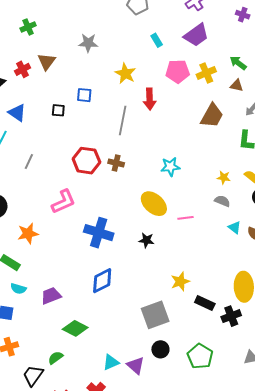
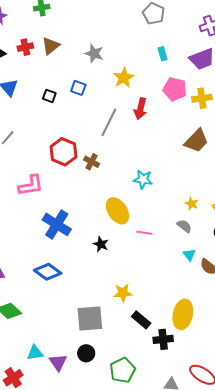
gray star: (88, 43) -> (94, 53), moved
blue diamond: (102, 281) -> (48, 272), turned 48

